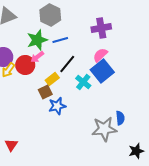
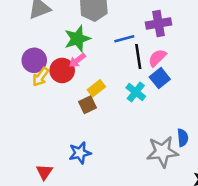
blue line: (60, 40) -> (124, 39), moved
black line: (67, 64) -> (138, 57), moved, turned -48
blue square: (102, 71) -> (160, 78), size x0.7
blue star: (57, 106) -> (80, 153), moved

